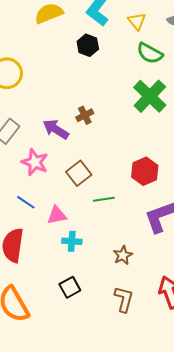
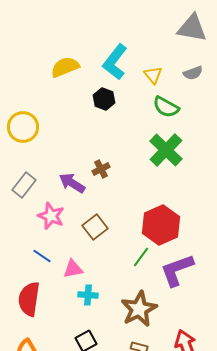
red hexagon: (145, 171) -> (161, 225), size x1.4
green line: (104, 199) -> (141, 257), moved, turned -45
brown star: (123, 255) -> (139, 309), size x1.8

